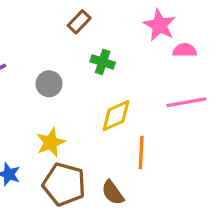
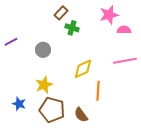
pink star: (160, 25) -> (109, 15), turned 30
green cross: (103, 62) -> (72, 28), moved

